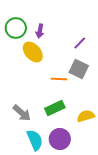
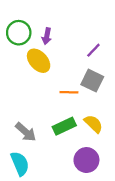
yellow semicircle: (86, 116) -> (93, 124), moved, turned 60
purple circle: (60, 139) -> (86, 160), moved
cyan semicircle: (35, 140) -> (20, 164), moved

